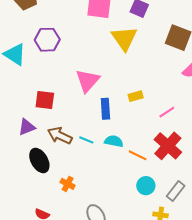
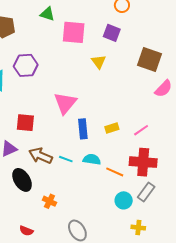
yellow triangle: (124, 38) -> (99, 62), size x0.6
yellow rectangle: (136, 96) -> (112, 128), moved
red cross: (168, 146) -> (143, 162), turned -36
gray rectangle: (176, 191) -> (146, 192), moved

